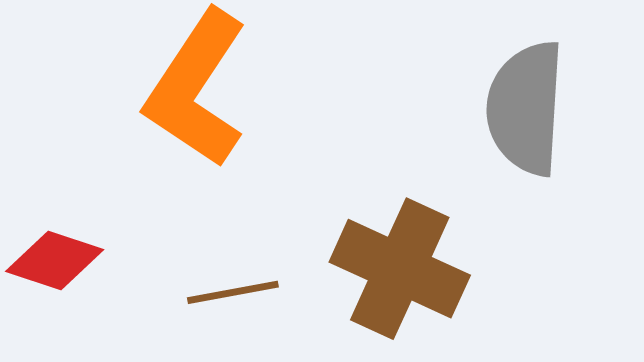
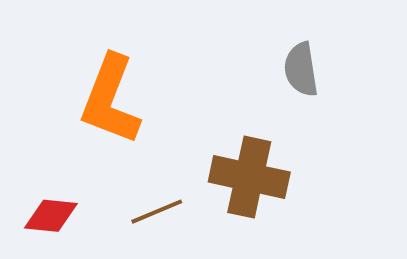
gray semicircle: (526, 108) -> (301, 69), size x0.7

